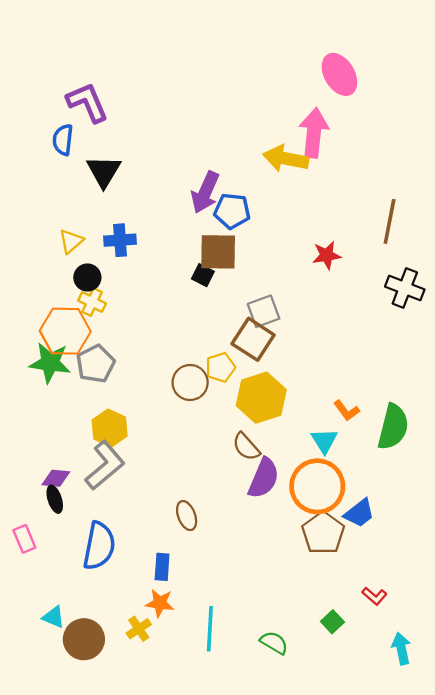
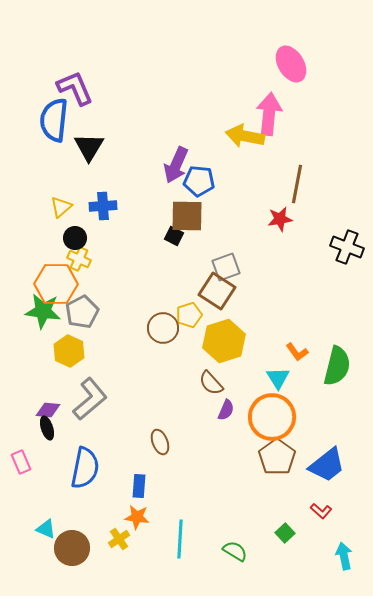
blue semicircle: (63, 140) -> (54, 120), size x1.6
brown line: (390, 221) -> (297, 184), moved
yellow hexagon: (110, 428) -> (69, 351), moved
purple semicircle: (264, 478) -> (226, 410), size x0.6
blue trapezoid: (359, 513) -> (327, 465), moved, size x1.4

